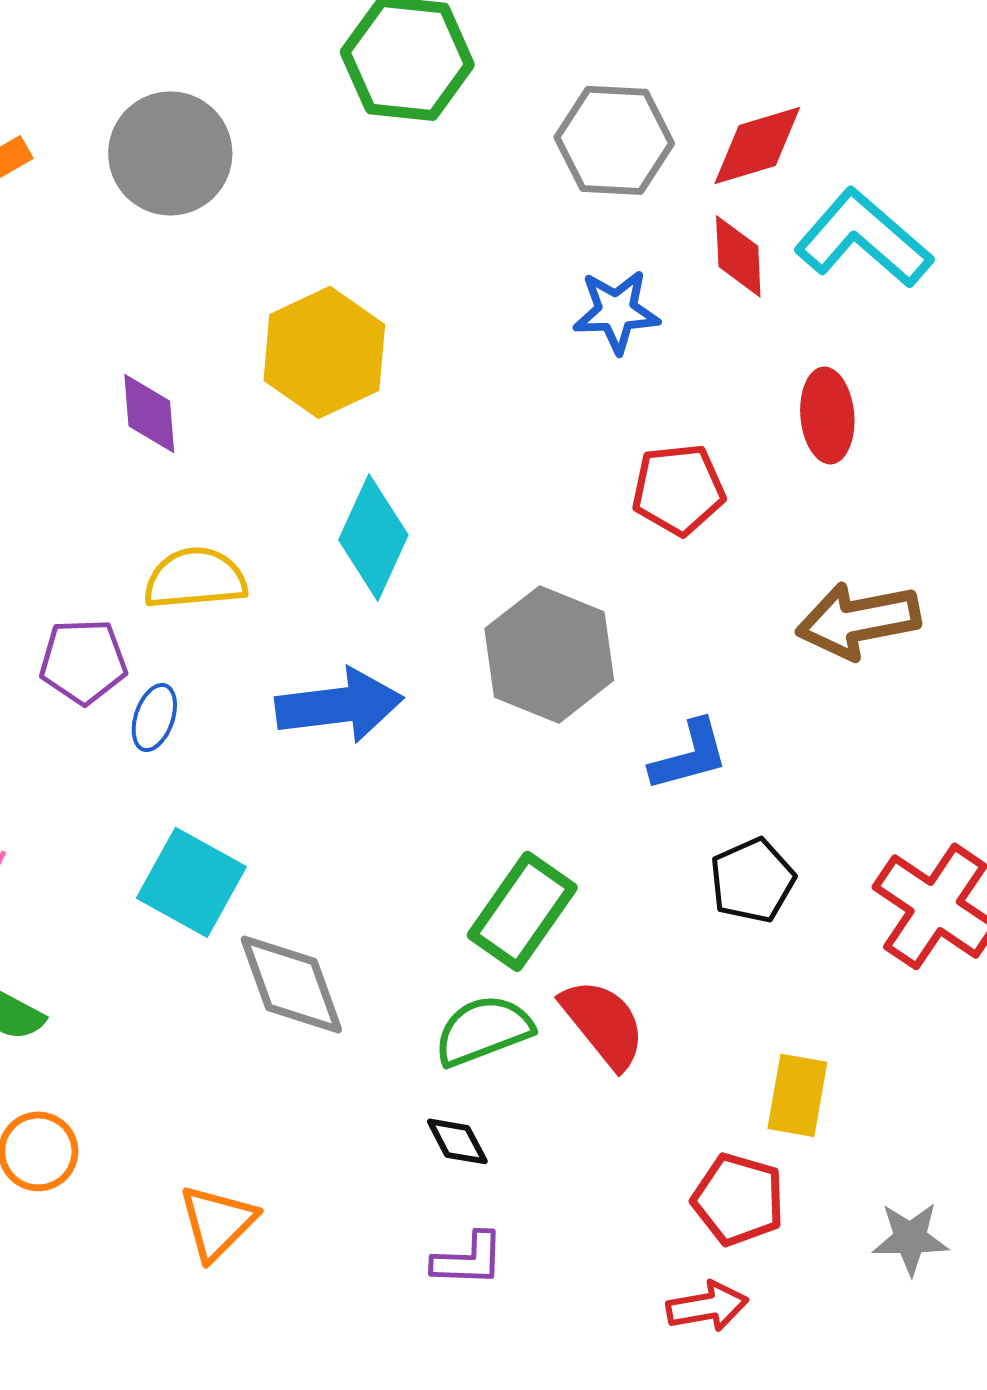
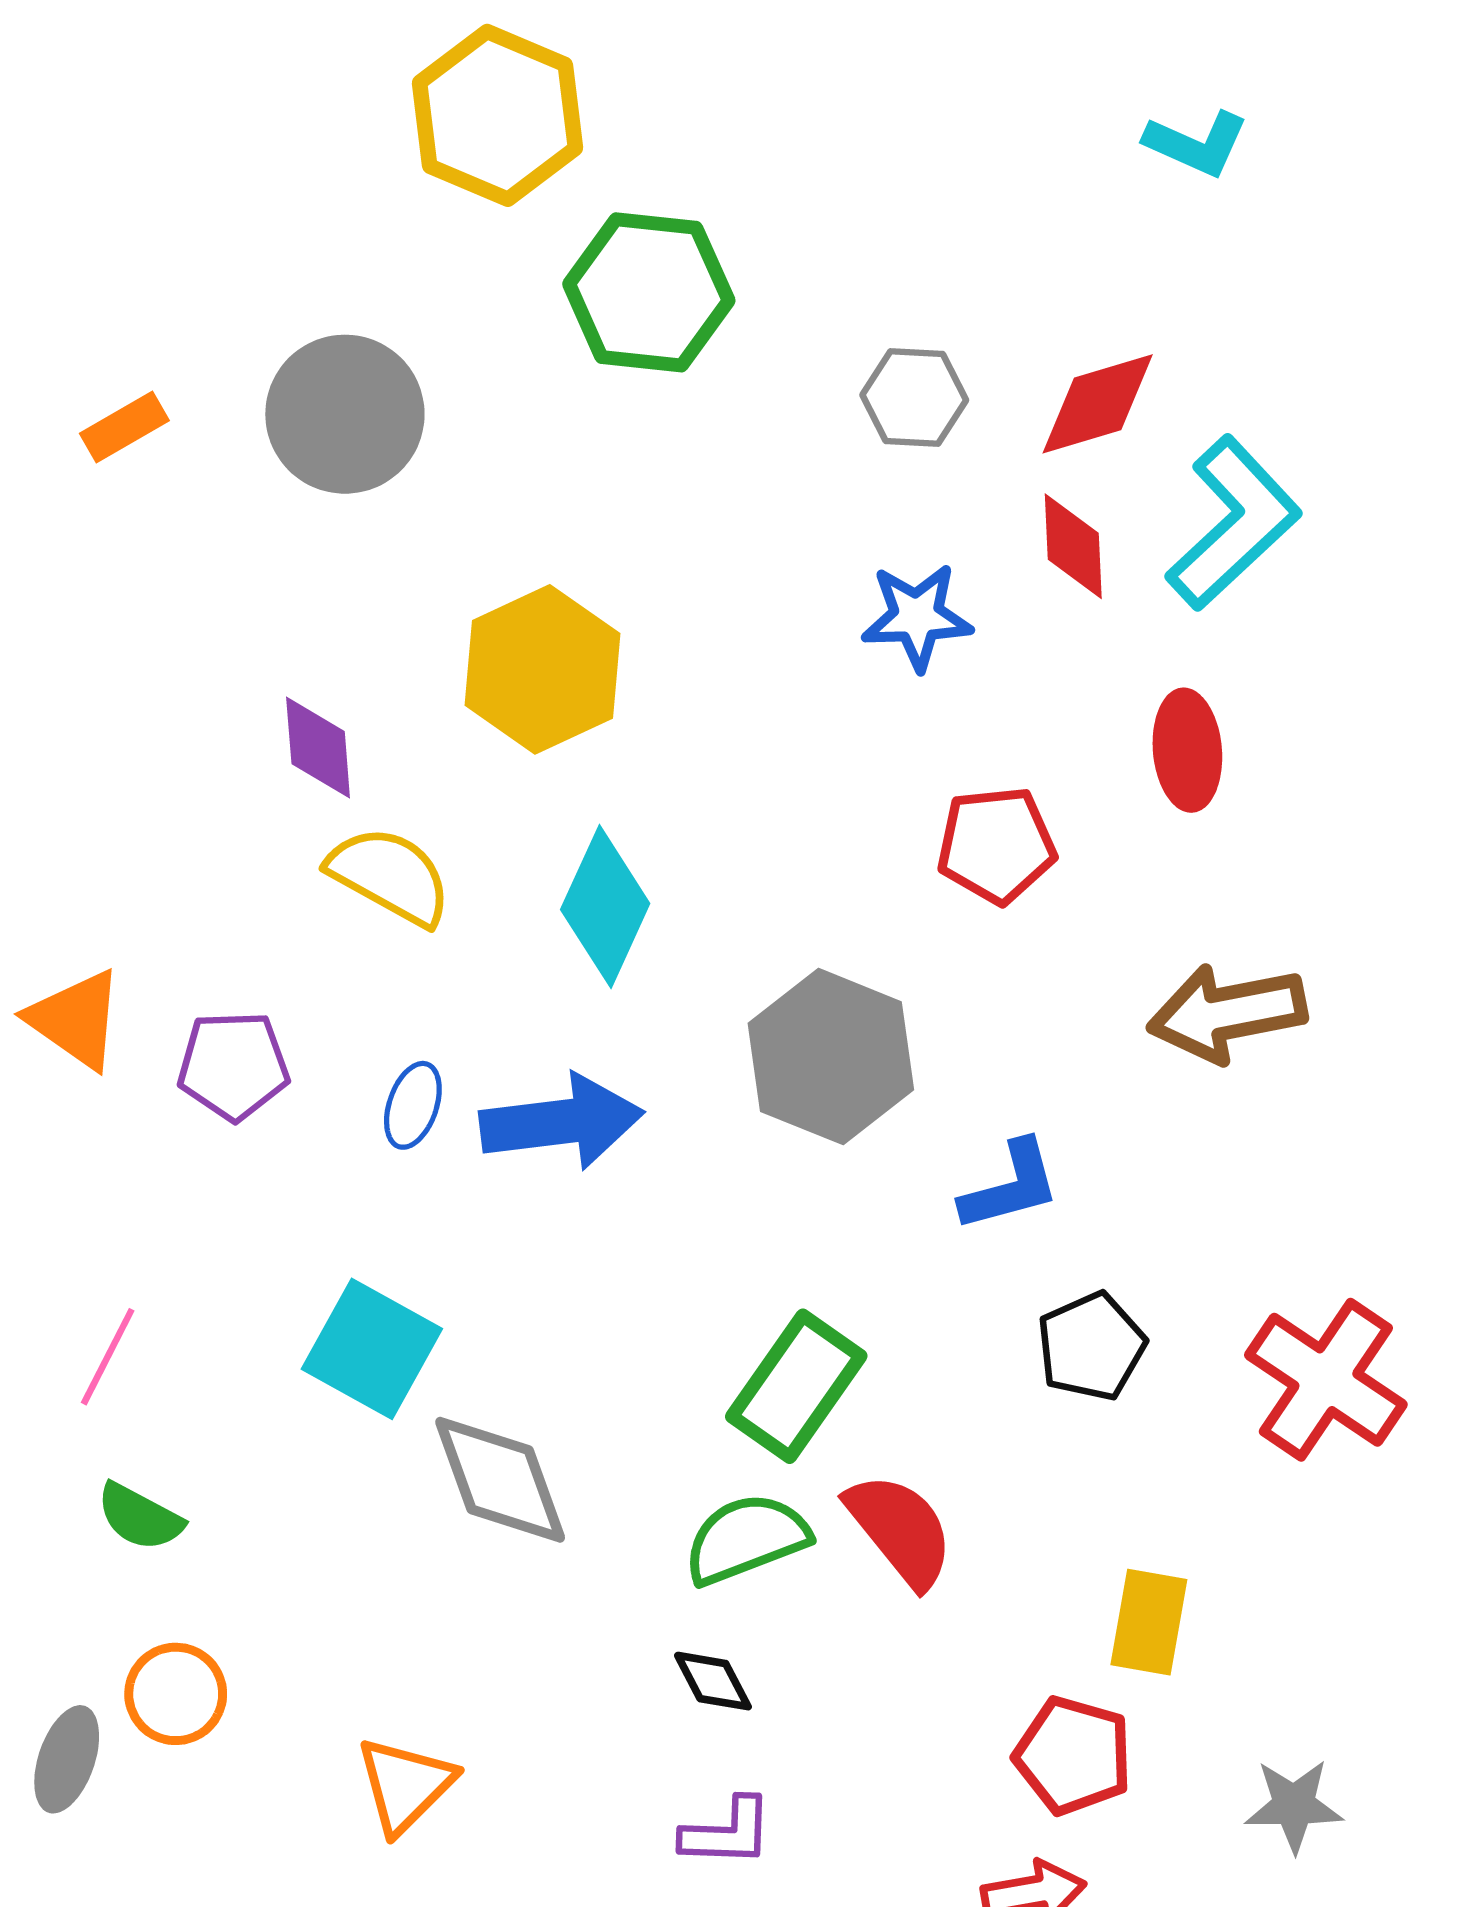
gray hexagon: (614, 140) -> (914, 398), size x0.7
cyan L-shape: (863, 238) -> (1234, 523), turned 96
yellow semicircle: (195, 578) -> (390, 876), moved, turned 34
blue ellipse: (154, 717) -> (413, 1105), moved

